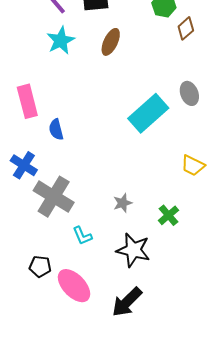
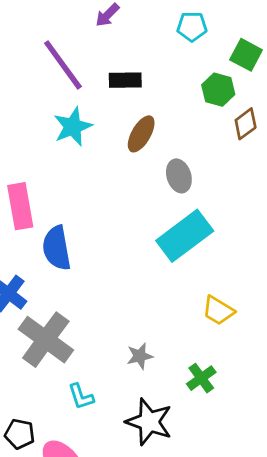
gray ellipse: (189, 93) -> (179, 176), moved
blue semicircle: (56, 130) -> (57, 248), size x1.5
yellow trapezoid: (193, 165) -> (218, 311), moved

